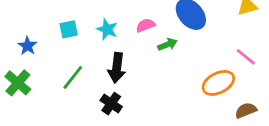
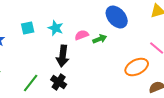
pink semicircle: (146, 25) -> (82, 35), moved
green line: (73, 77) -> (31, 83), moved

